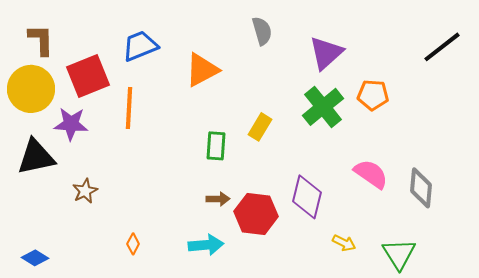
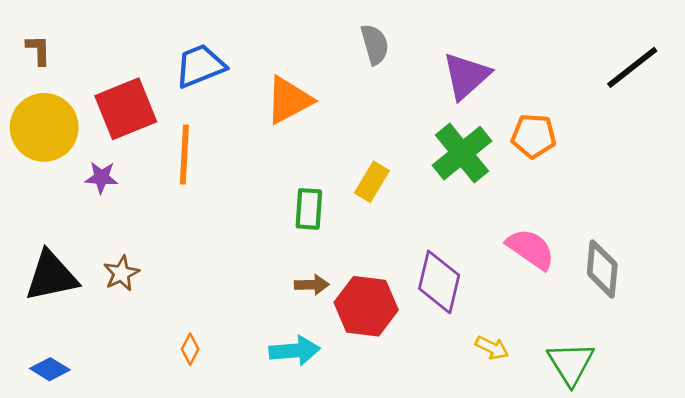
brown L-shape: (41, 40) -> (38, 50), moved, size x0.7
purple star: (71, 124) -> (101, 177), size x0.7
black triangle: (36, 157) -> (51, 276), moved

